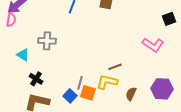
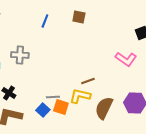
gray line: (80, 83) -> (53, 97), turned 72
brown semicircle: (131, 94) -> (104, 108), size x1.6

